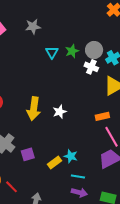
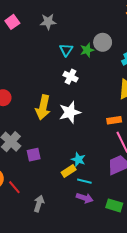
gray circle: (94, 50) -> (103, 42), moved
white cross: (91, 67) -> (70, 77), moved
white star: (60, 112) -> (70, 112), size x1.5
yellow rectangle: (54, 162) -> (69, 171), moved

